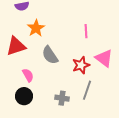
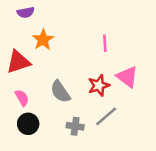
gray semicircle: (50, 55) -> (60, 92), moved
pink semicircle: (28, 75) -> (22, 98), moved
gray line: (87, 90) -> (106, 116), turned 30

